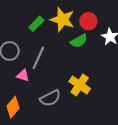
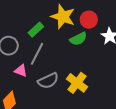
green rectangle: (36, 24) -> (36, 30), moved
gray semicircle: (50, 98) -> (48, 81), moved

